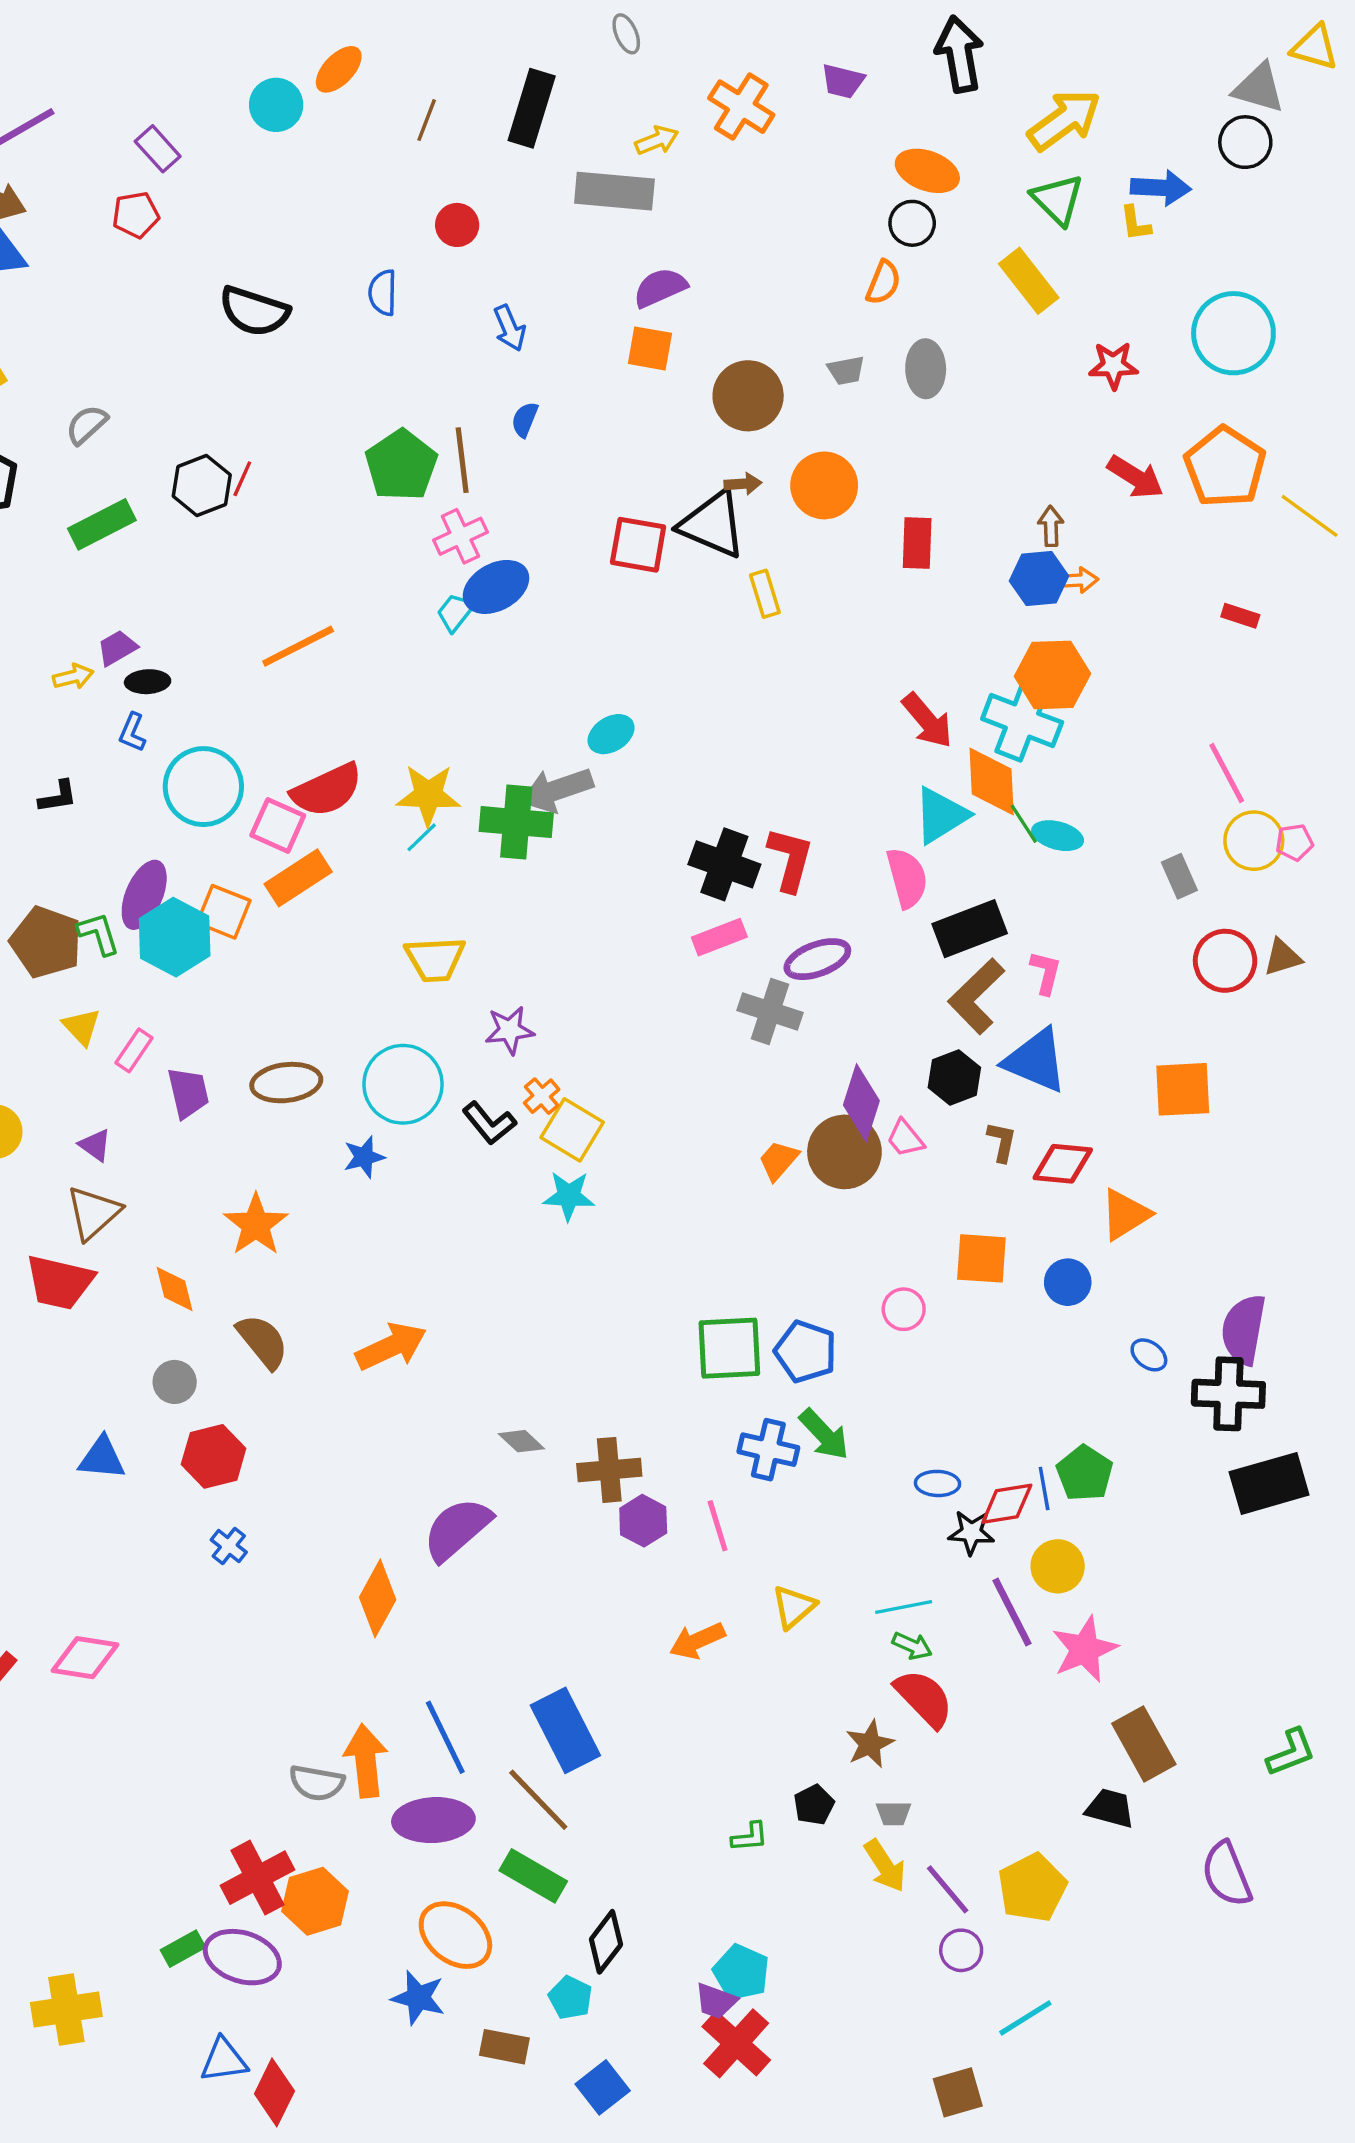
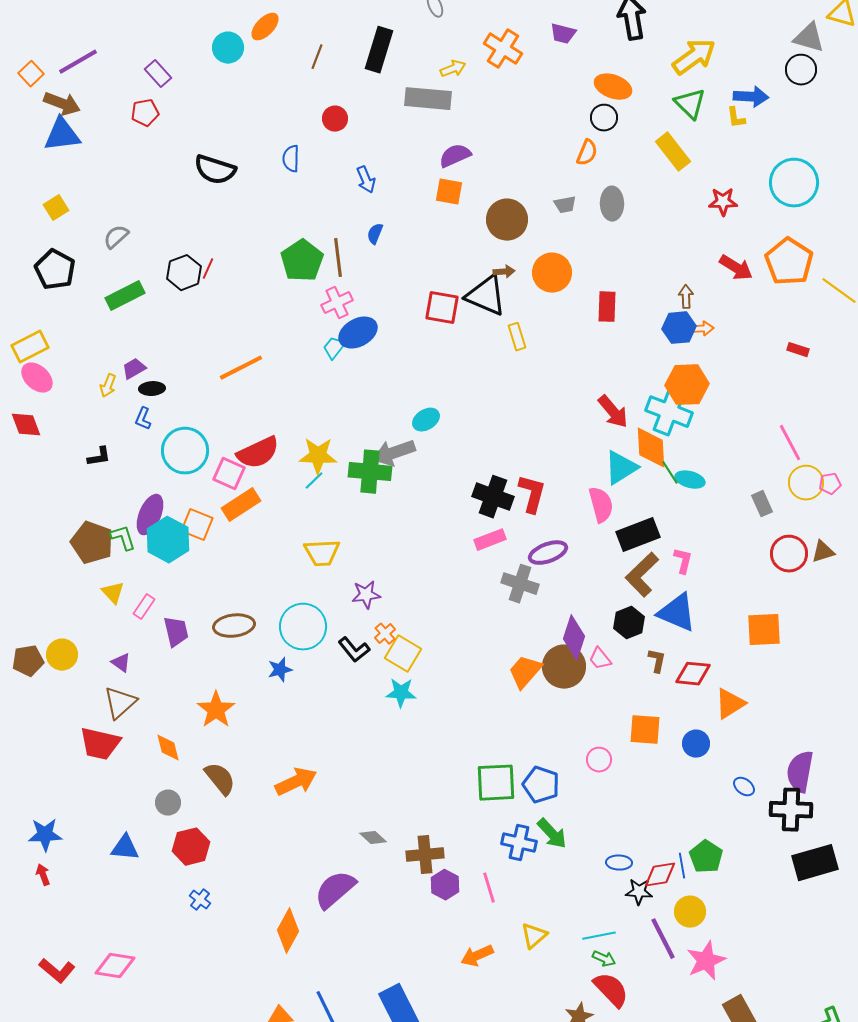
yellow arrow: (73, 677) -> (108, 386), turned 125
orange trapezoid: (778, 1160) -> (525, 672), size x1.4

